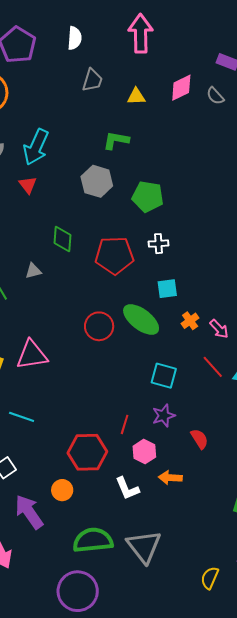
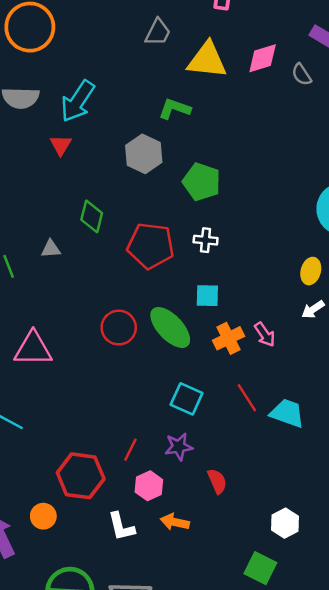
yellow triangle: (136, 96) -> (207, 60), size x1.8
orange cross: (190, 321) -> (229, 338), size x1.4
pink arrow: (219, 329) -> (265, 335), moved

